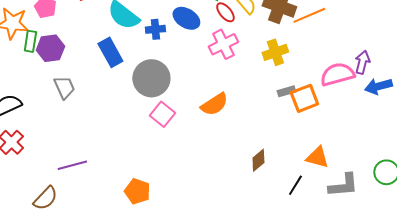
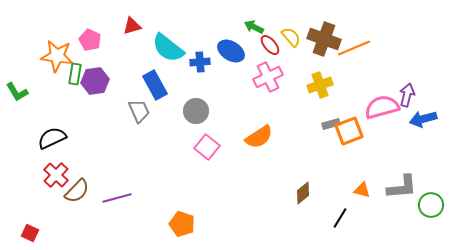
gray circle: (151, 78) -> (196, 111), size x0.7
gray trapezoid: (64, 87) -> (139, 111), moved
orange triangle: (317, 157) -> (362, 190), size x0.7
gray L-shape: (343, 185) -> (402, 187), moved
brown semicircle: (45, 198) -> (77, 191), moved

